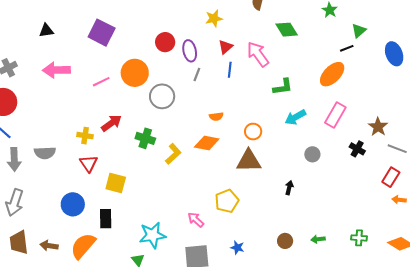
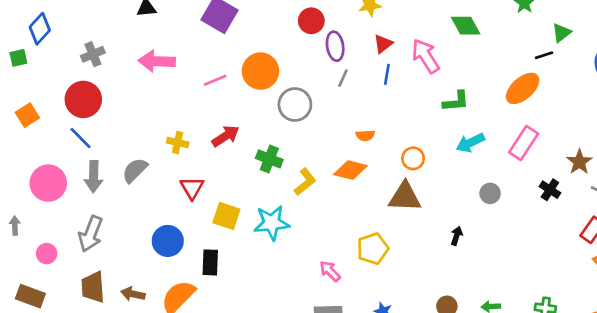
red circle: (165, 42) -> (311, 21), moved
yellow cross: (85, 136) -> (178, 143), moved
gray semicircle: (45, 153) -> (135, 170), turned 135
cyan star: (153, 235) -> (272, 223), moved

